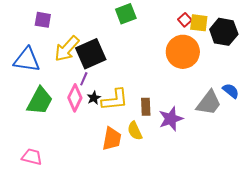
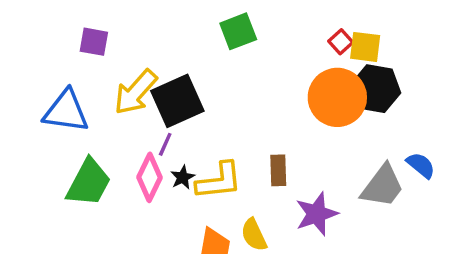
black hexagon: (224, 32) -> (376, 89), moved
brown rectangle: (146, 107) -> (278, 170), moved

